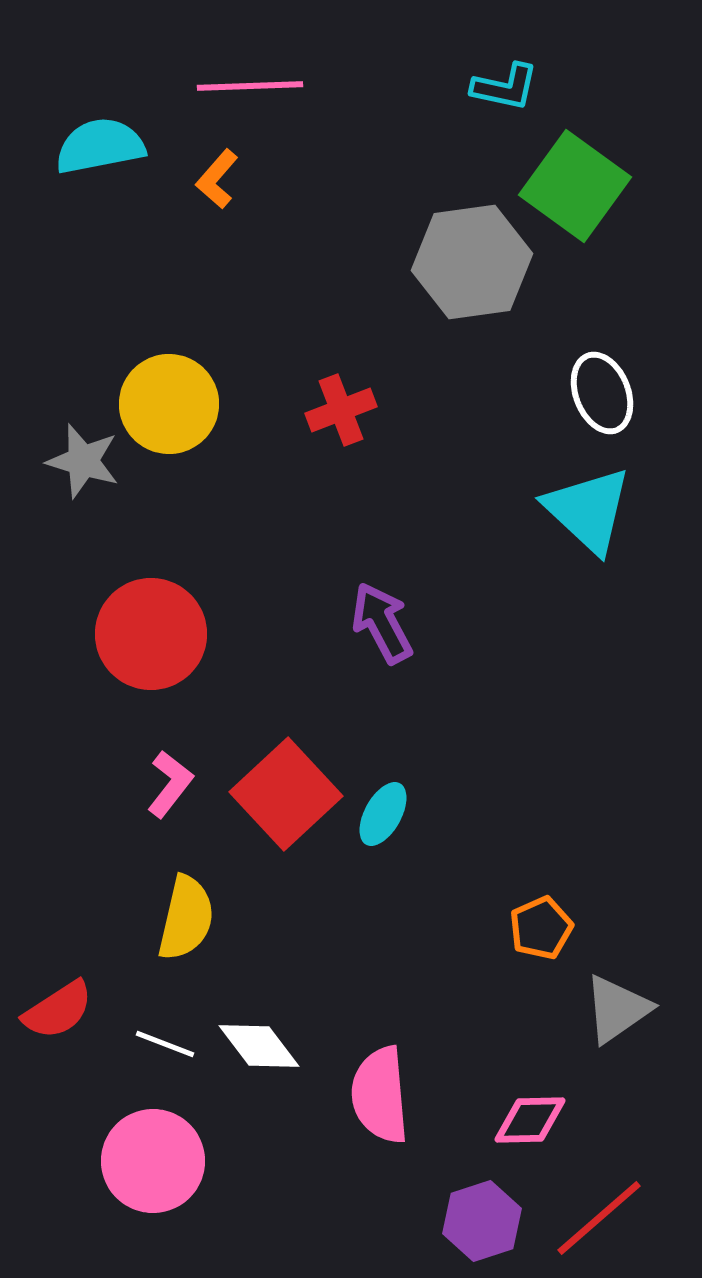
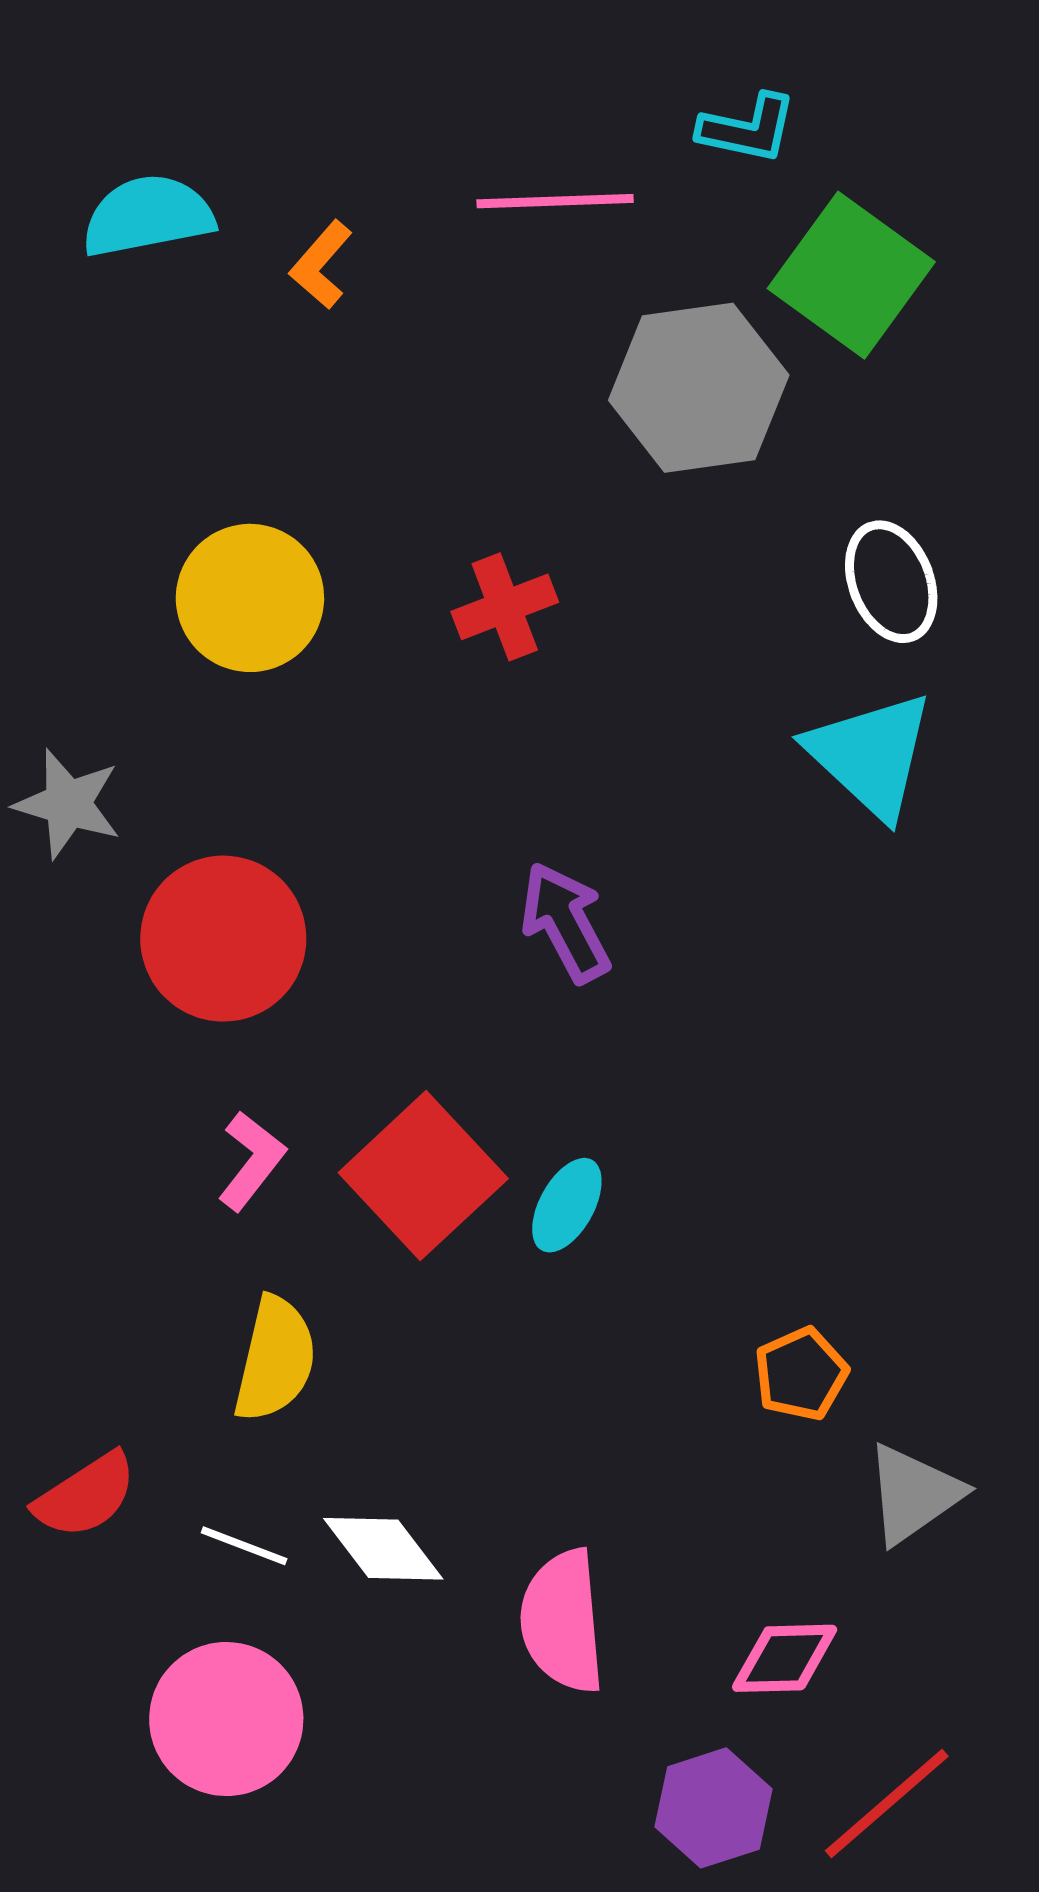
pink line: (250, 86) -> (555, 201), moved
gray star: (83, 461) -> (68, 804), moved

